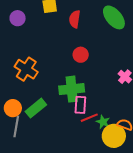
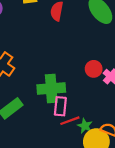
red circle: (81, 55) -> (94, 69), moved

